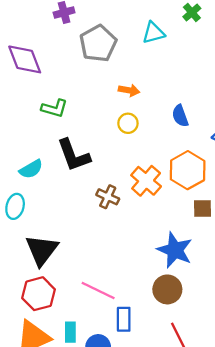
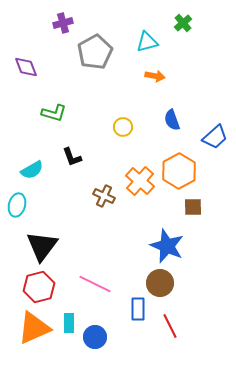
purple diamond: (25, 59) -> (26, 67), size x0.7
orange arrow: (129, 90) -> (155, 76), moved
black L-shape: (74, 155) -> (72, 157), size x0.6
blue rectangle: (124, 319) -> (138, 309), moved

